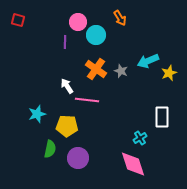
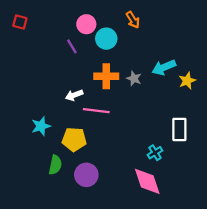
purple line: (65, 42) -> (72, 46), turned -32
orange cross: (96, 69) -> (106, 76), turned -35
white arrow: (67, 86) -> (74, 95), turned -77

